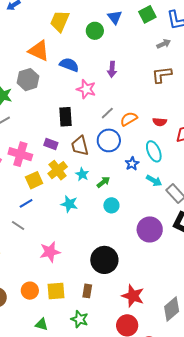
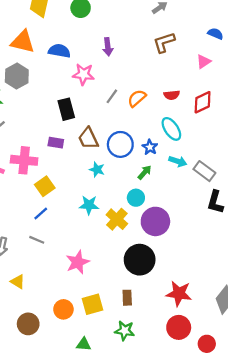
blue circle: (109, 140) -> (120, 144), moved
yellow cross: (58, 170) -> (117, 219), moved
green arrow: (103, 182) -> (145, 172), moved
purple circle: (150, 229) -> (155, 221), moved

